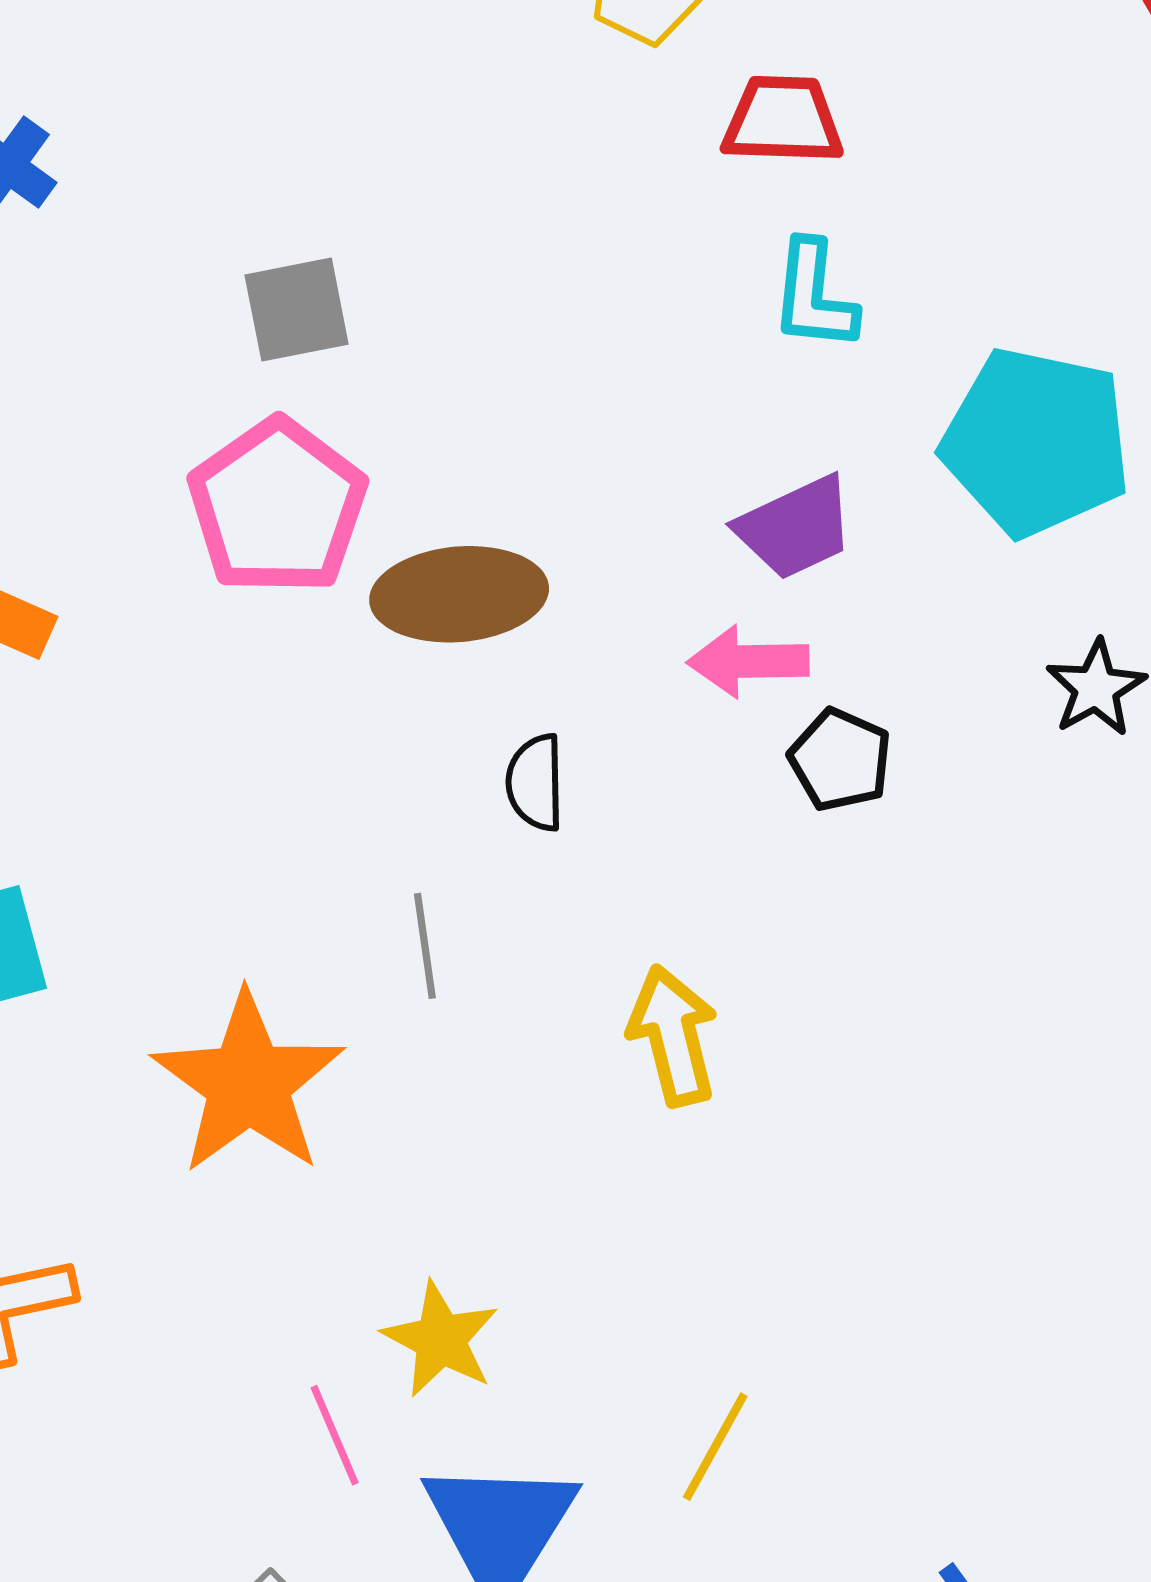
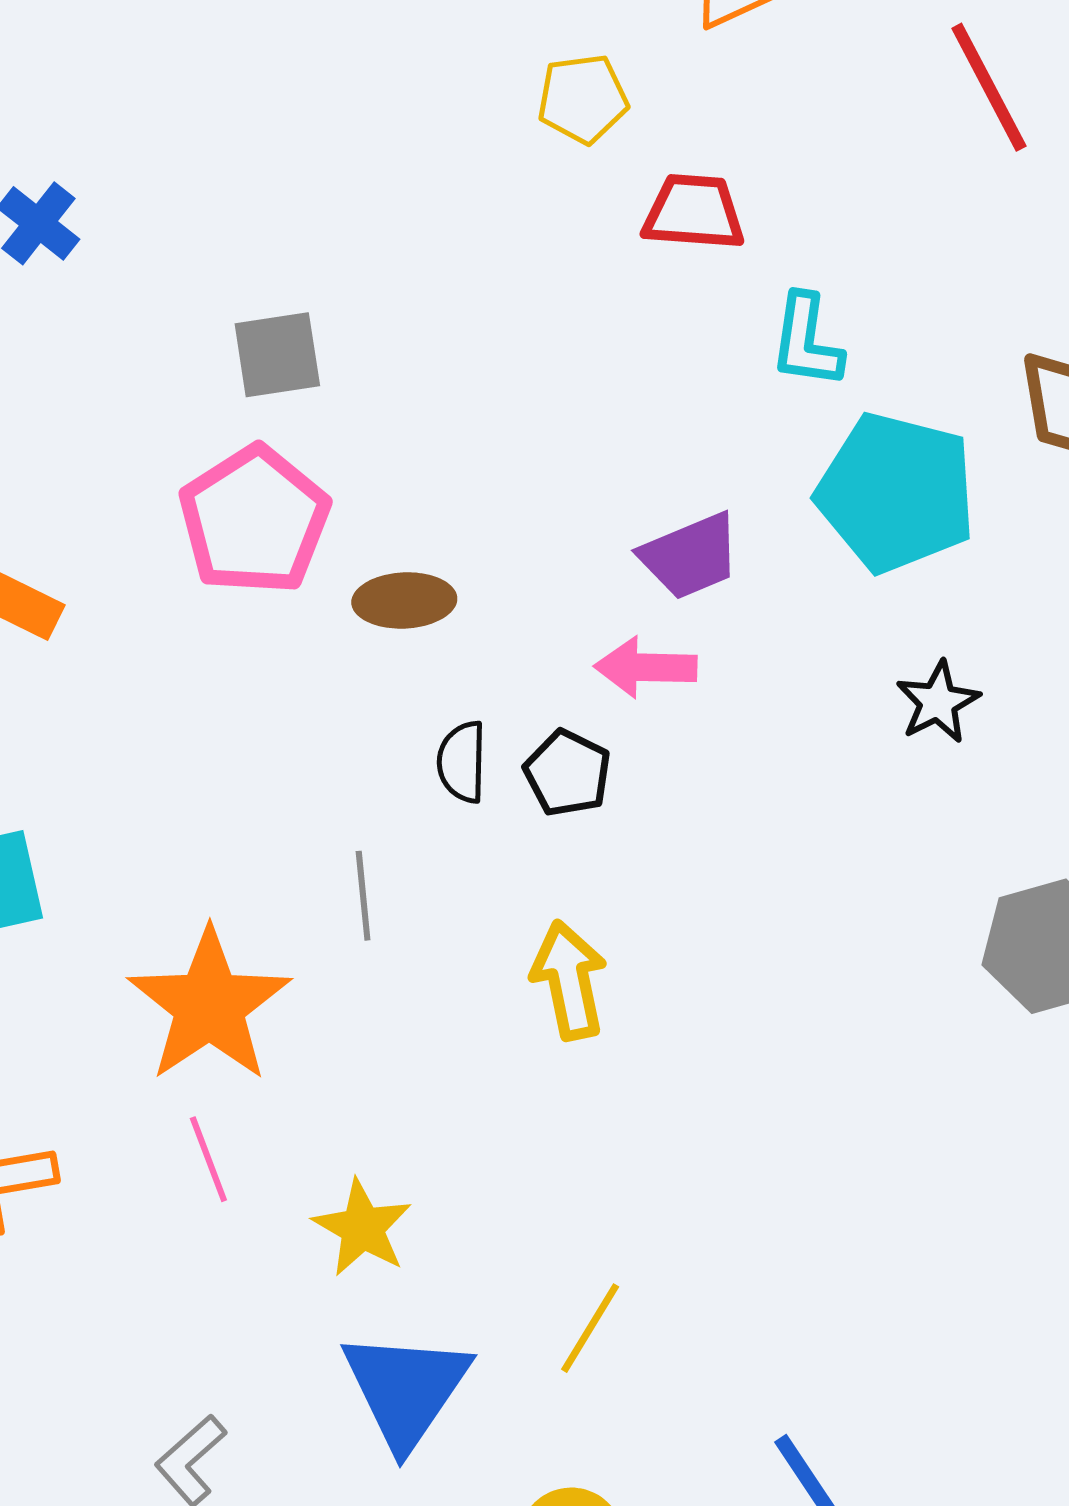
cyan L-shape: (814, 296) -> (806, 341), moved
brown ellipse: (459, 594) -> (404, 600), size x0.7
black pentagon: (840, 760) -> (568, 773), moved
pink line: (335, 1435) -> (208, 1159), moved

